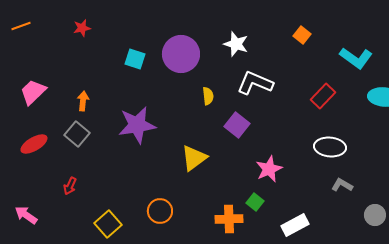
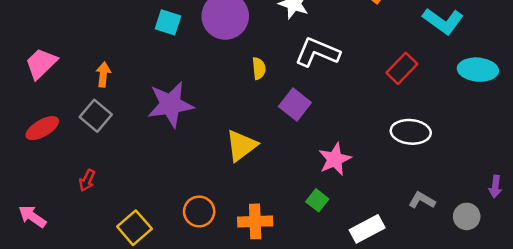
gray L-shape: (342, 185) -> (422, 200), moved
orange cross: (229, 219) -> (255, 221), moved

